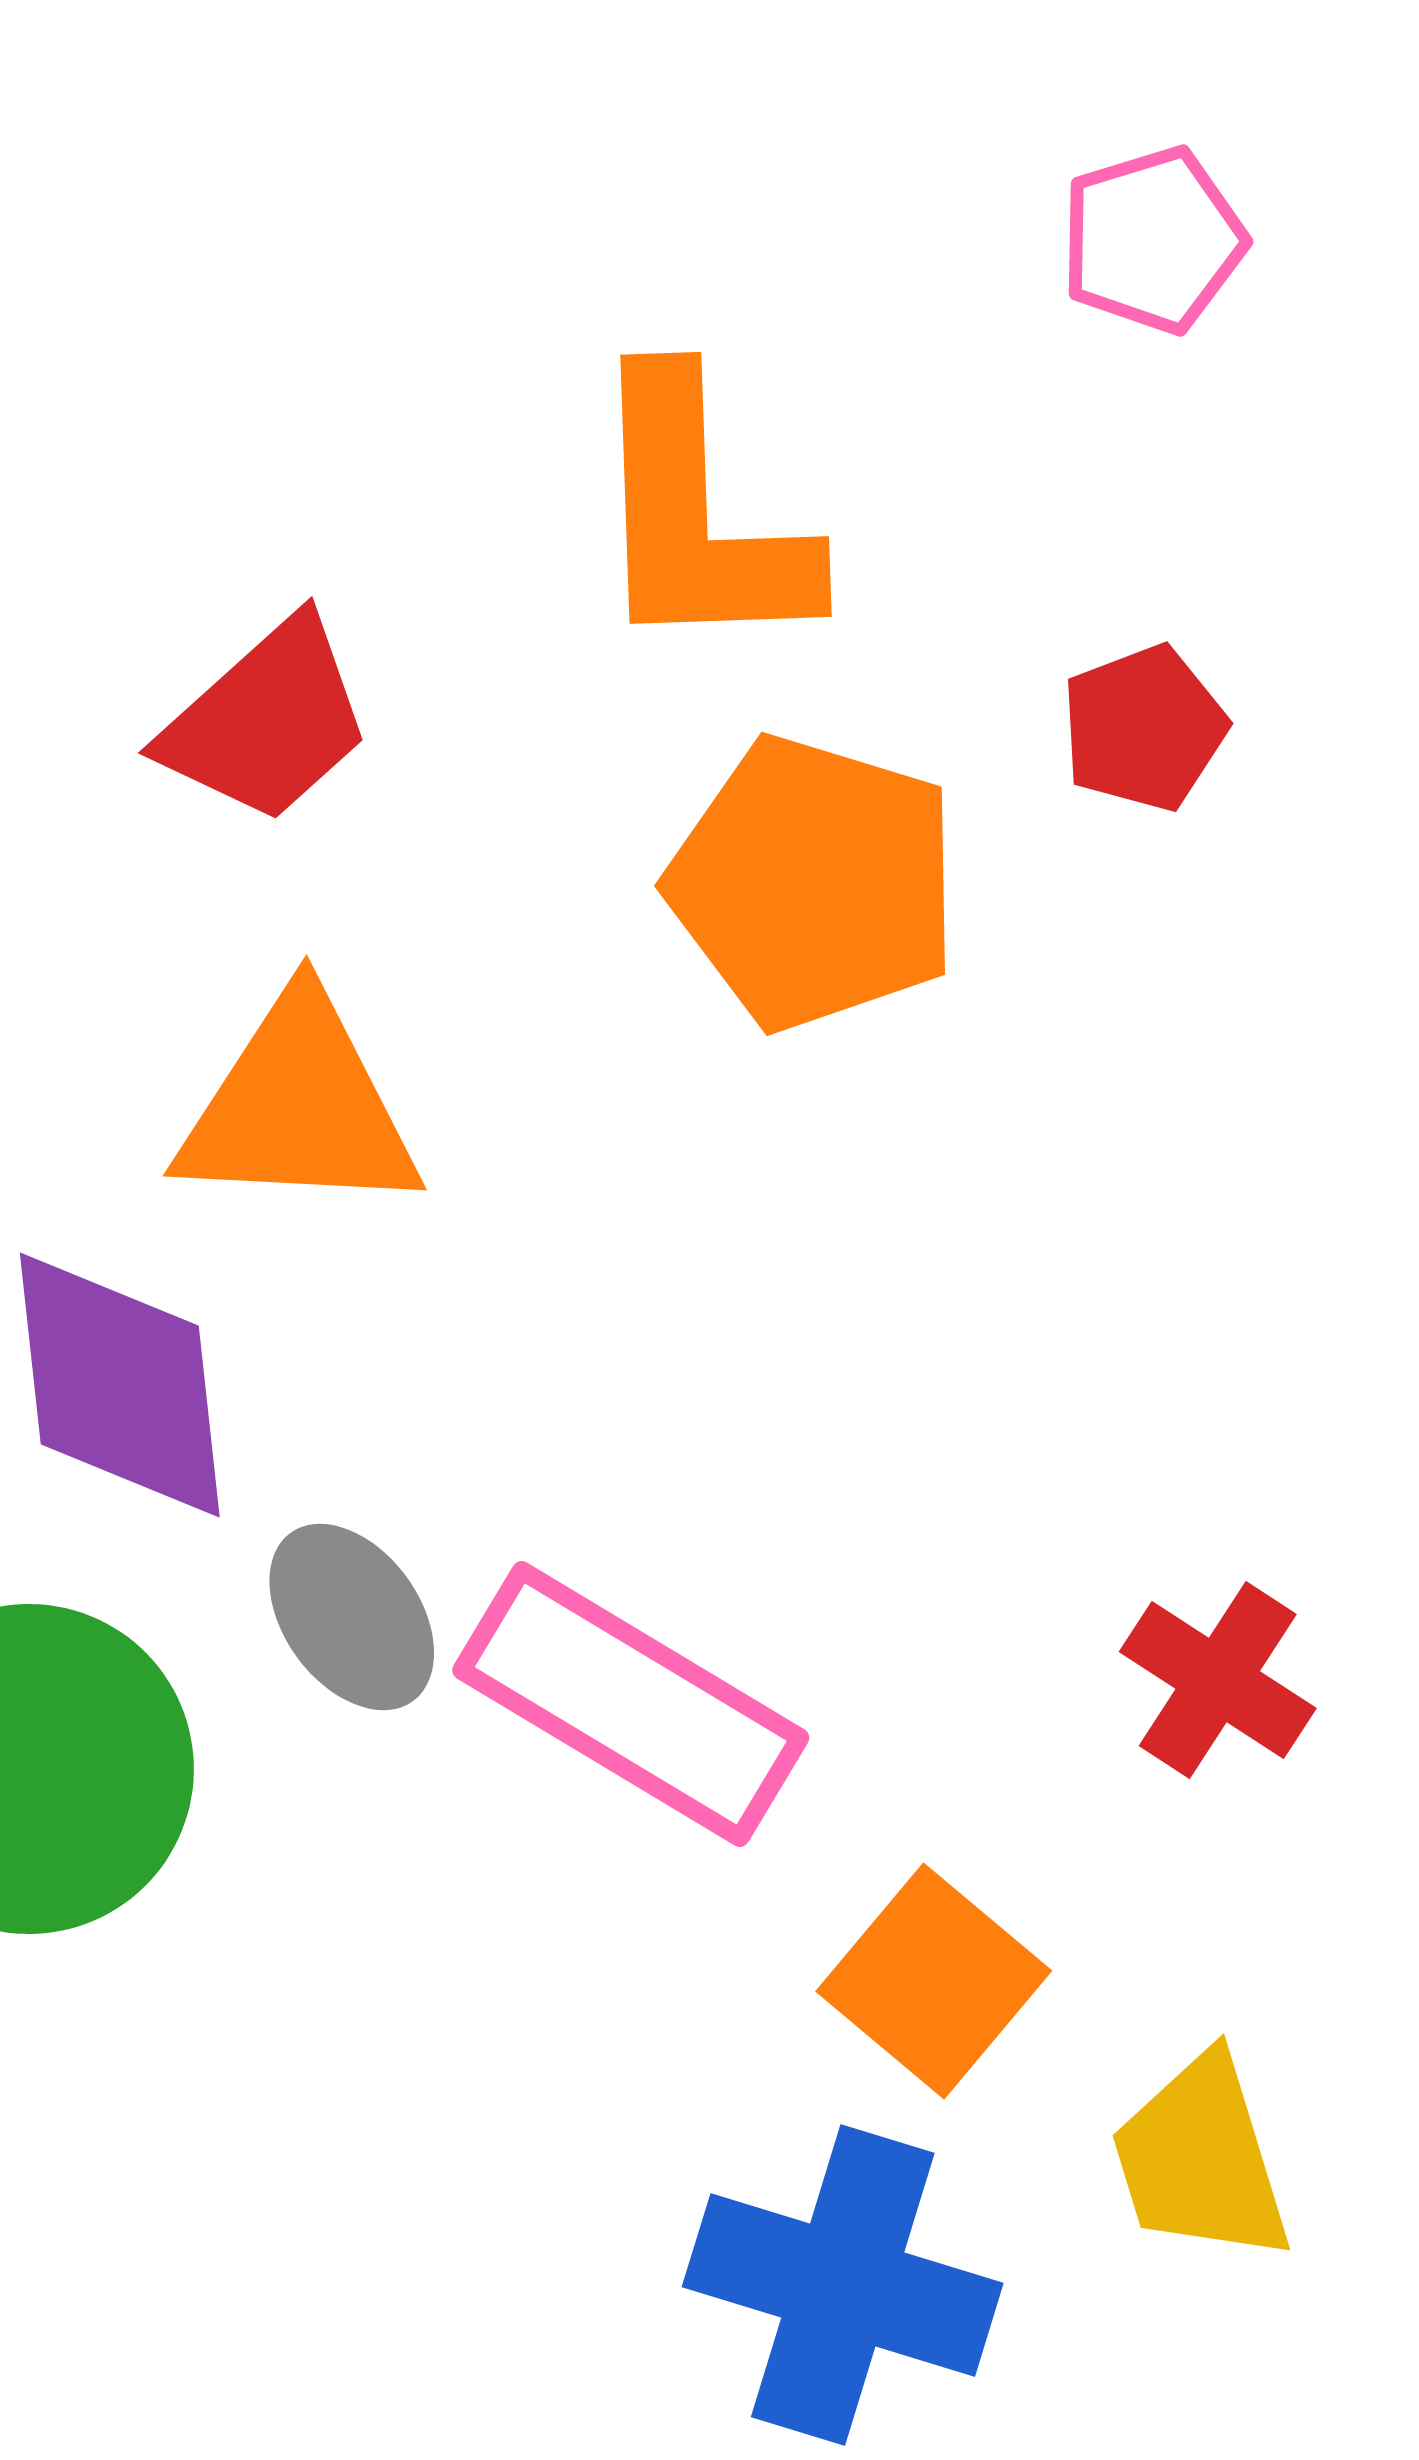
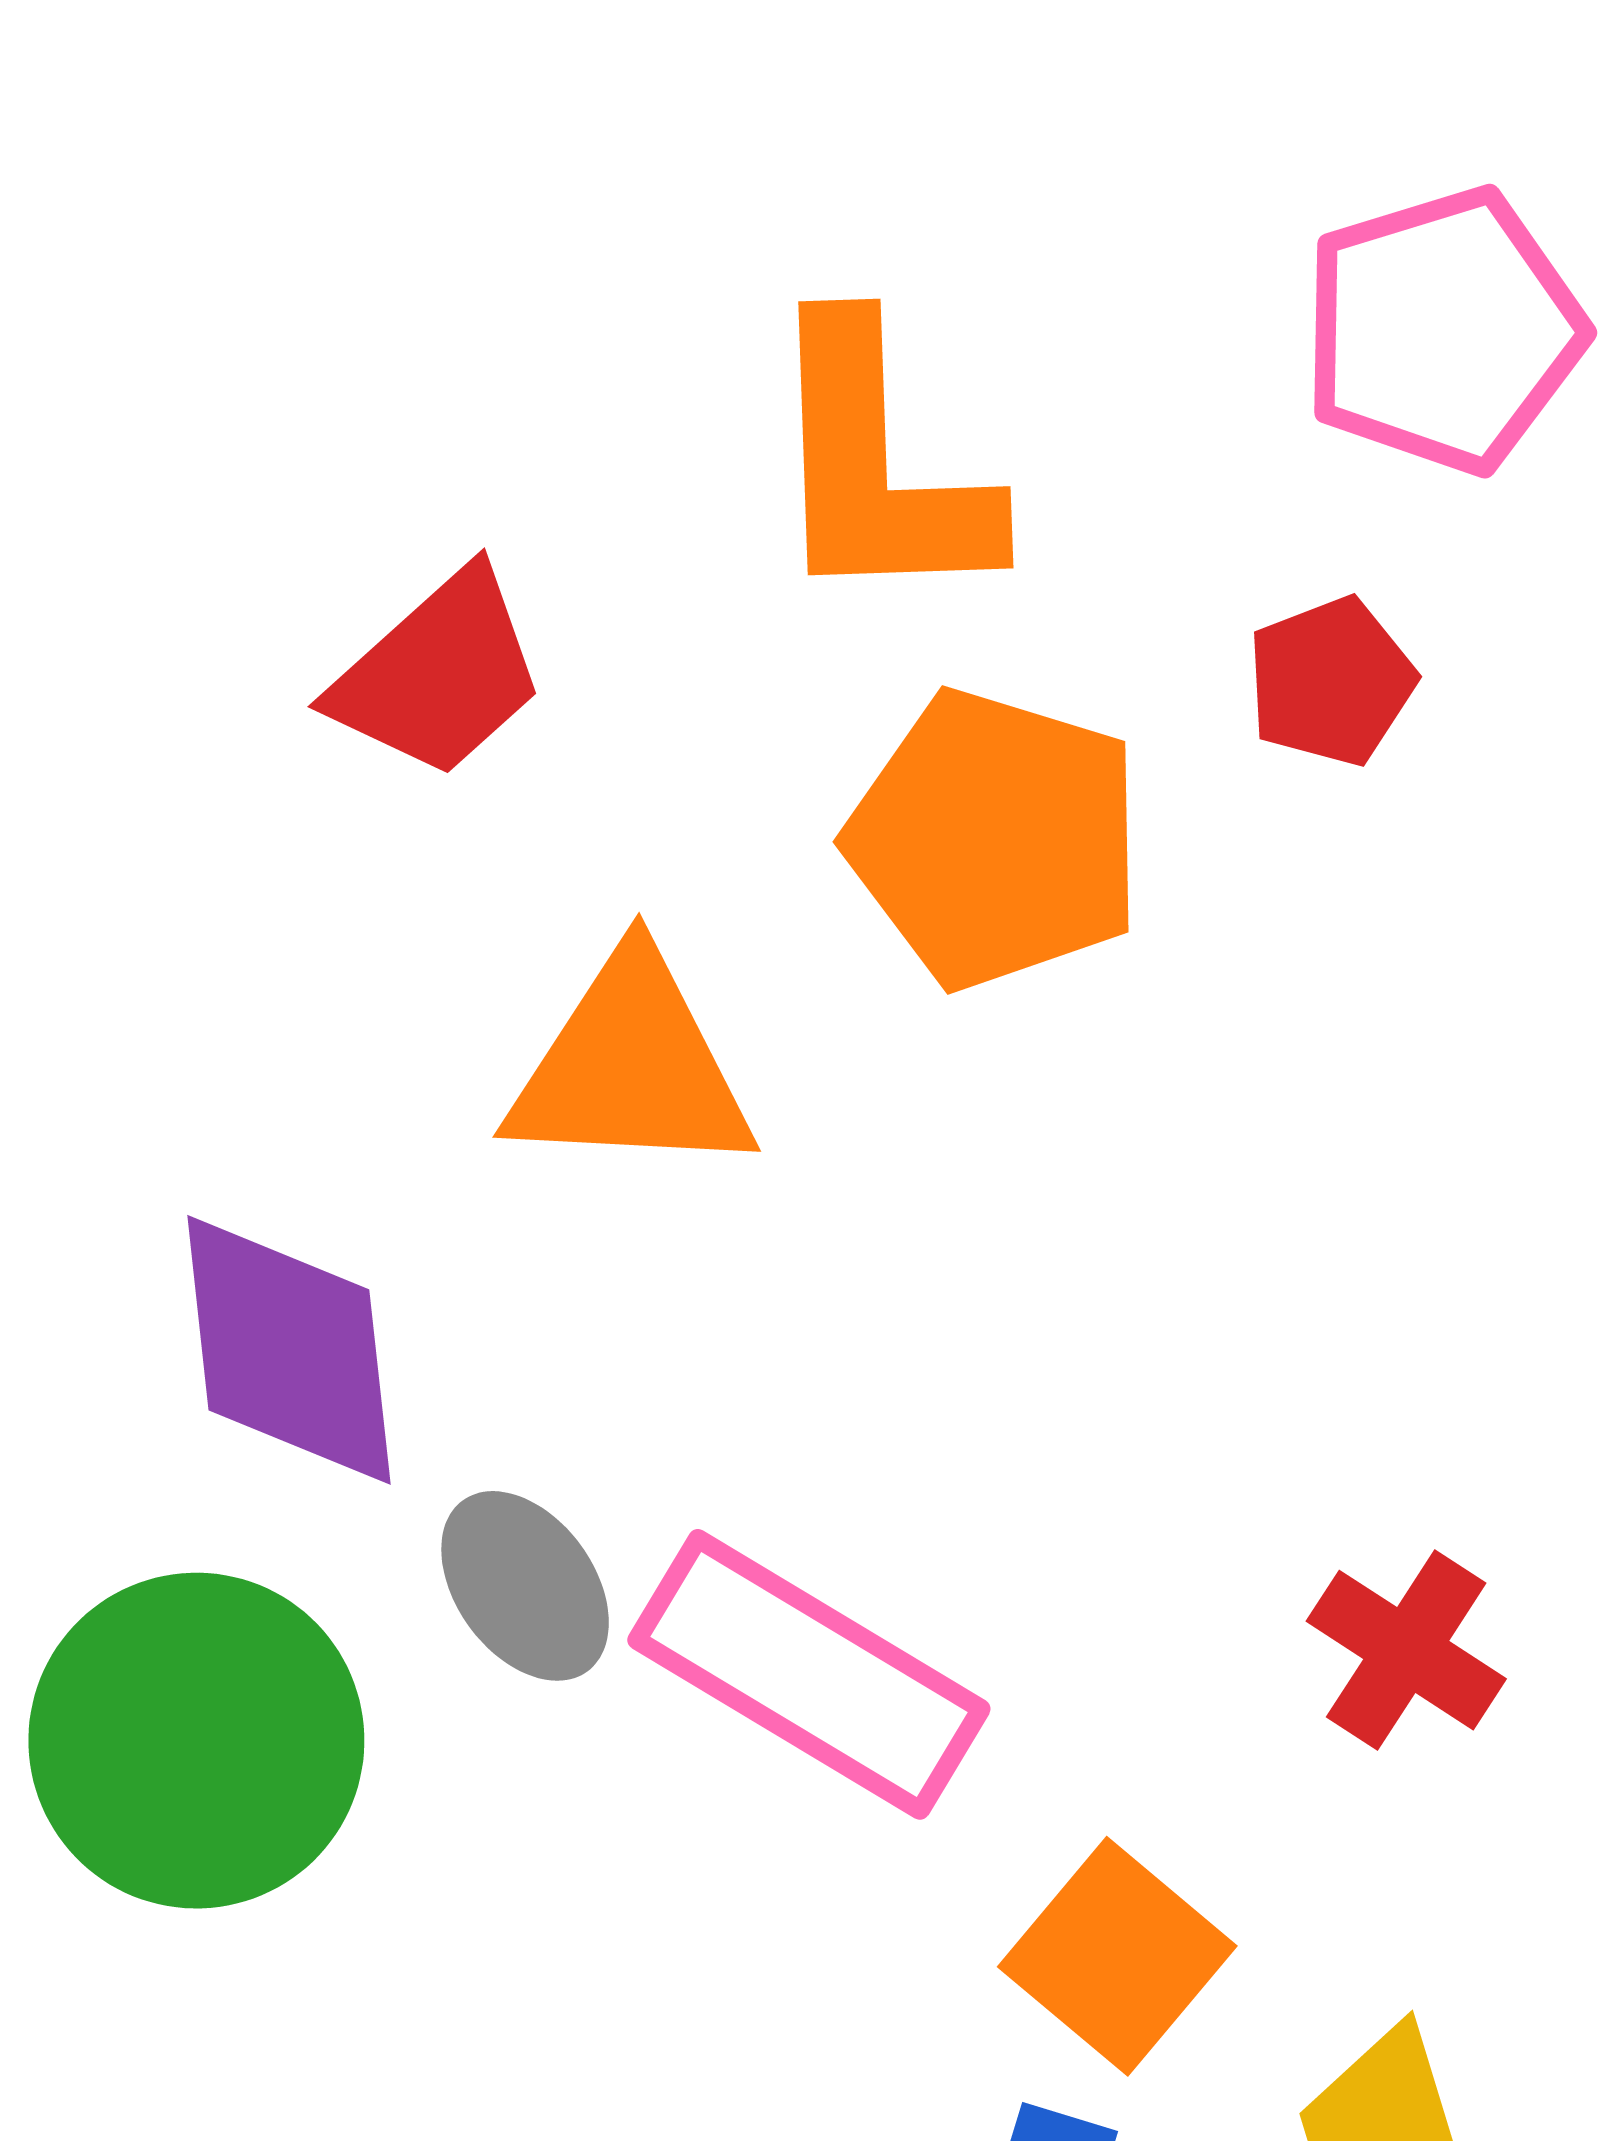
pink pentagon: (1153, 240) -> (1443, 330), moved, size x1.5
orange triangle: (299, 1107) -> (631, 1067), moved

